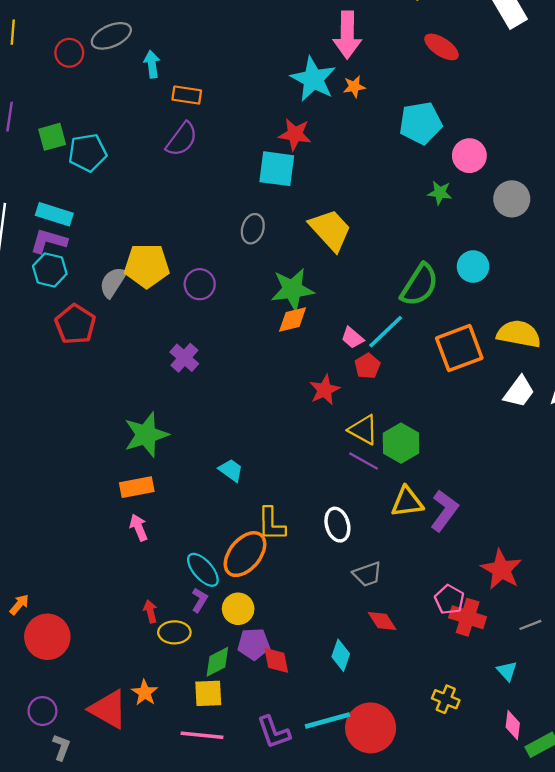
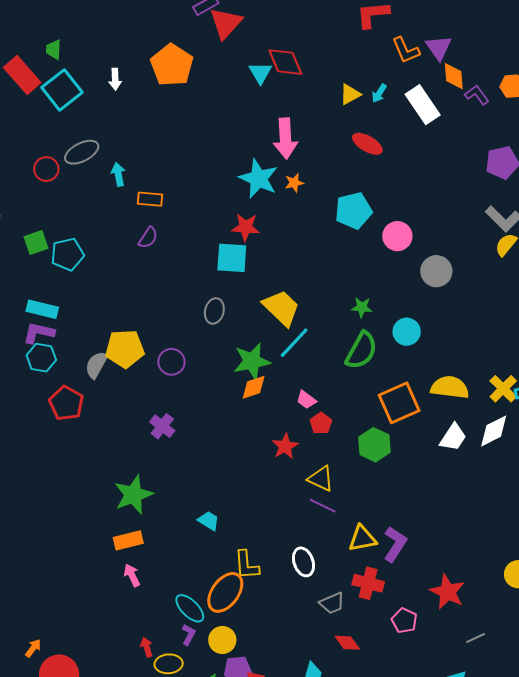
purple semicircle: (182, 139) -> (148, 238), size x0.7
green star: (440, 193) -> (362, 307), moved
cyan line: (386, 332) -> (294, 343), moved
green hexagon: (401, 443) -> (374, 445), moved
red cross: (468, 617) -> (368, 583), moved

